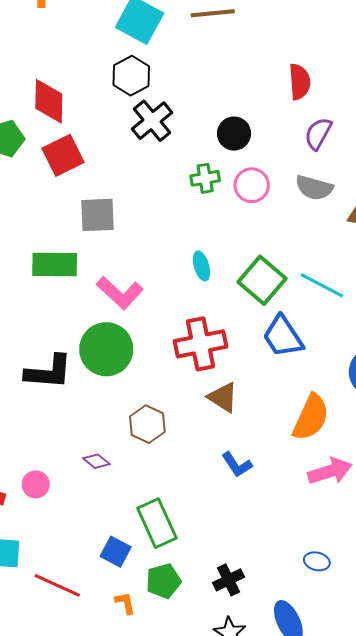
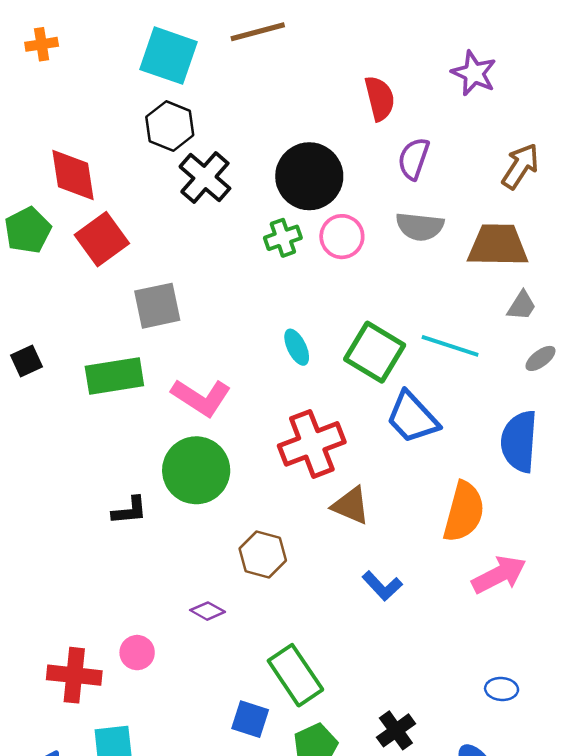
black circle: (234, 134) -> (309, 176), size x1.6
black L-shape: (49, 372) -> (130, 511), size x0.6

